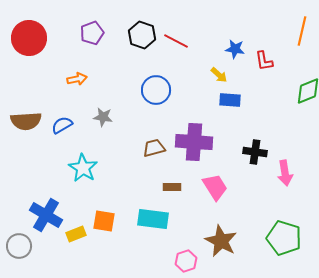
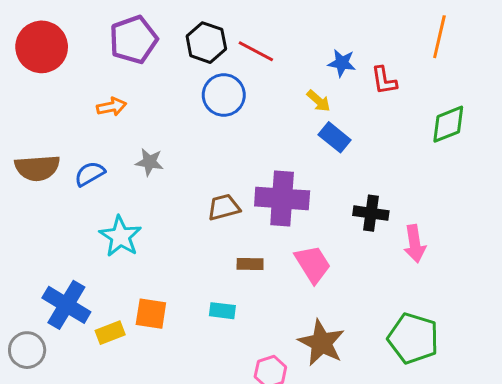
purple pentagon: (92, 33) -> (133, 40), size x1.4
blue circle: (156, 90) -> (224, 95), moved
blue rectangle: (230, 100) -> (335, 137), turned 35
cyan rectangle: (153, 219) -> (222, 311), size x0.6

